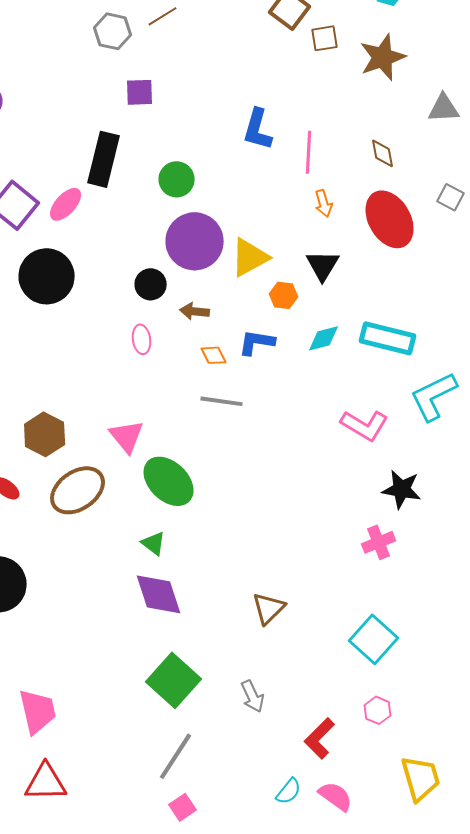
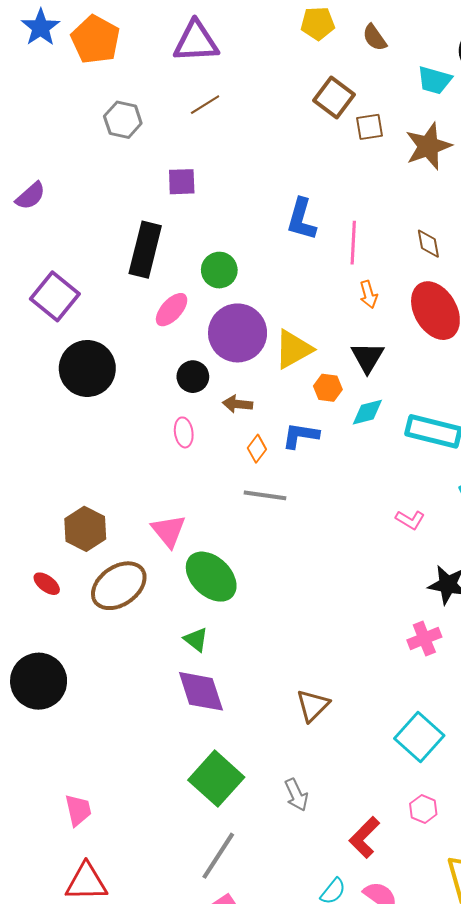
gray hexagon: (113, 31) -> (123, 120), moved
pink ellipse: (66, 204) -> (172, 310), moved
cyan diamond: (324, 338) -> (367, 412), moved
orange diamond: (214, 355) -> (257, 449), turned 64
pink L-shape: (365, 425) -> (410, 520), size x0.6
pink trapezoid: (38, 711) -> (78, 810), size x0.7

